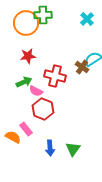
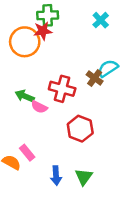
orange circle: (26, 23) -> (25, 42), moved
red star: (28, 56) -> (43, 31), moved
green arrow: (24, 82) -> (25, 96), turned -133
red hexagon: (43, 109) -> (80, 129), moved

